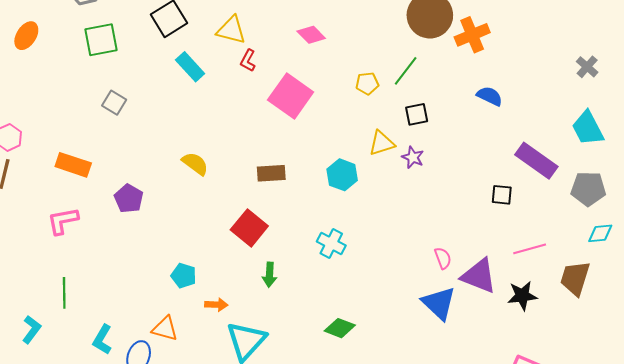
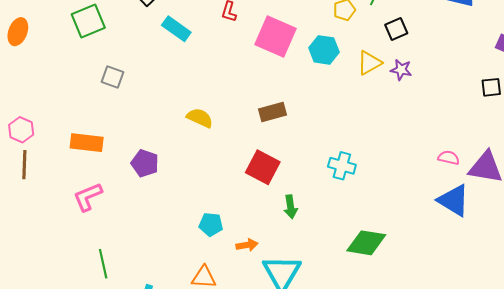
cyan hexagon: (342, 175) -> (324, 50), moved
pink semicircle: (443, 258) -> (449, 158), turned -45
green diamond: (340, 328) -> (366, 243), size x1.4

